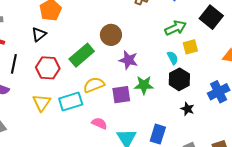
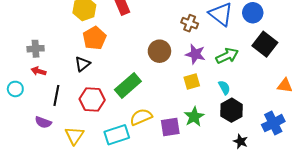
brown circle: (111, 35) -> (159, 51), moved
yellow square: (190, 47) -> (192, 82), moved
purple star: (128, 60) -> (195, 54), moved
green star: (144, 85) -> (194, 117), turned -30
yellow triangle: (42, 103) -> (74, 136), moved

